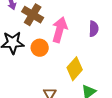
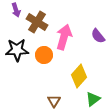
purple semicircle: (94, 29) -> (98, 36), turned 140

